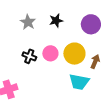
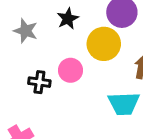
yellow circle: (74, 54) -> (104, 44), moved

